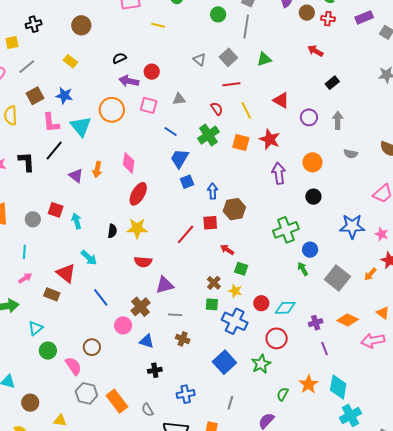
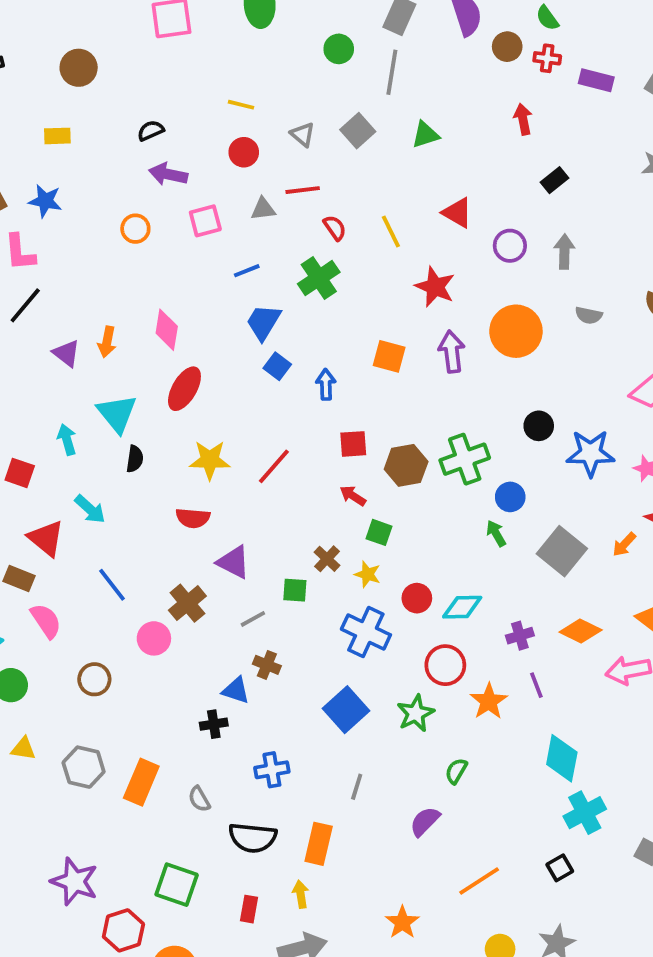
purple rectangle: (364, 17) -> (596, 80), moved, turned 36
yellow line: (158, 25) -> (241, 105), moved
red arrow: (315, 51) -> (523, 119), turned 49
yellow rectangle: (70, 61) -> (57, 136), turned -40
red circle: (152, 72) -> (244, 152), moved
red line: (231, 84) -> (303, 190), moved
pink square: (149, 105) -> (205, 221), turned -30
orange circle: (112, 110) -> (135, 229), size x0.6
cyan triangle: (81, 126) -> (117, 413), moved
blue line: (171, 132) -> (247, 271), turned -56
orange square: (241, 142) -> (389, 356), moved
orange circle: (312, 162) -> (516, 331), size x1.4
blue square: (187, 182) -> (277, 366), turned -32
black circle: (313, 197) -> (539, 426), moved
brown hexagon: (234, 209) -> (406, 465), moved
red square: (56, 210) -> (20, 473), moved
red square: (210, 223) -> (353, 444), moved
yellow star: (137, 228) -> (210, 460), moved
purple triangle: (165, 285) -> (233, 562), turned 42
green square: (212, 304) -> (295, 590), moved
gray line: (175, 315) -> (253, 619), turned -32
blue triangle: (147, 341) -> (236, 690), moved
pink semicircle: (73, 366) -> (46, 621), moved
orange star: (308, 384) -> (489, 701), moved
orange rectangle: (117, 401) -> (141, 782), turned 60
yellow triangle: (60, 420) -> (23, 749), moved

